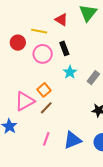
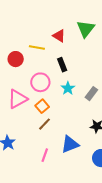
pink circle: (43, 54) -> (40, 82), moved
pink triangle: (25, 101) -> (18, 99), moved
blue triangle: (72, 140) -> (70, 144), moved

